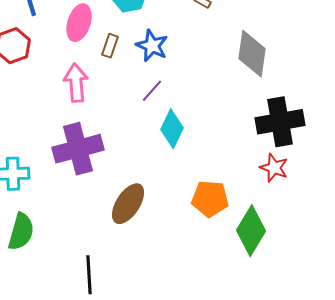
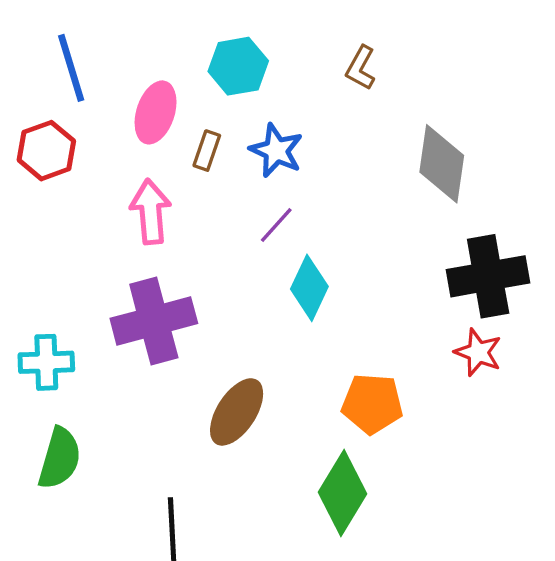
green diamond: (251, 231) -> (342, 493), moved

